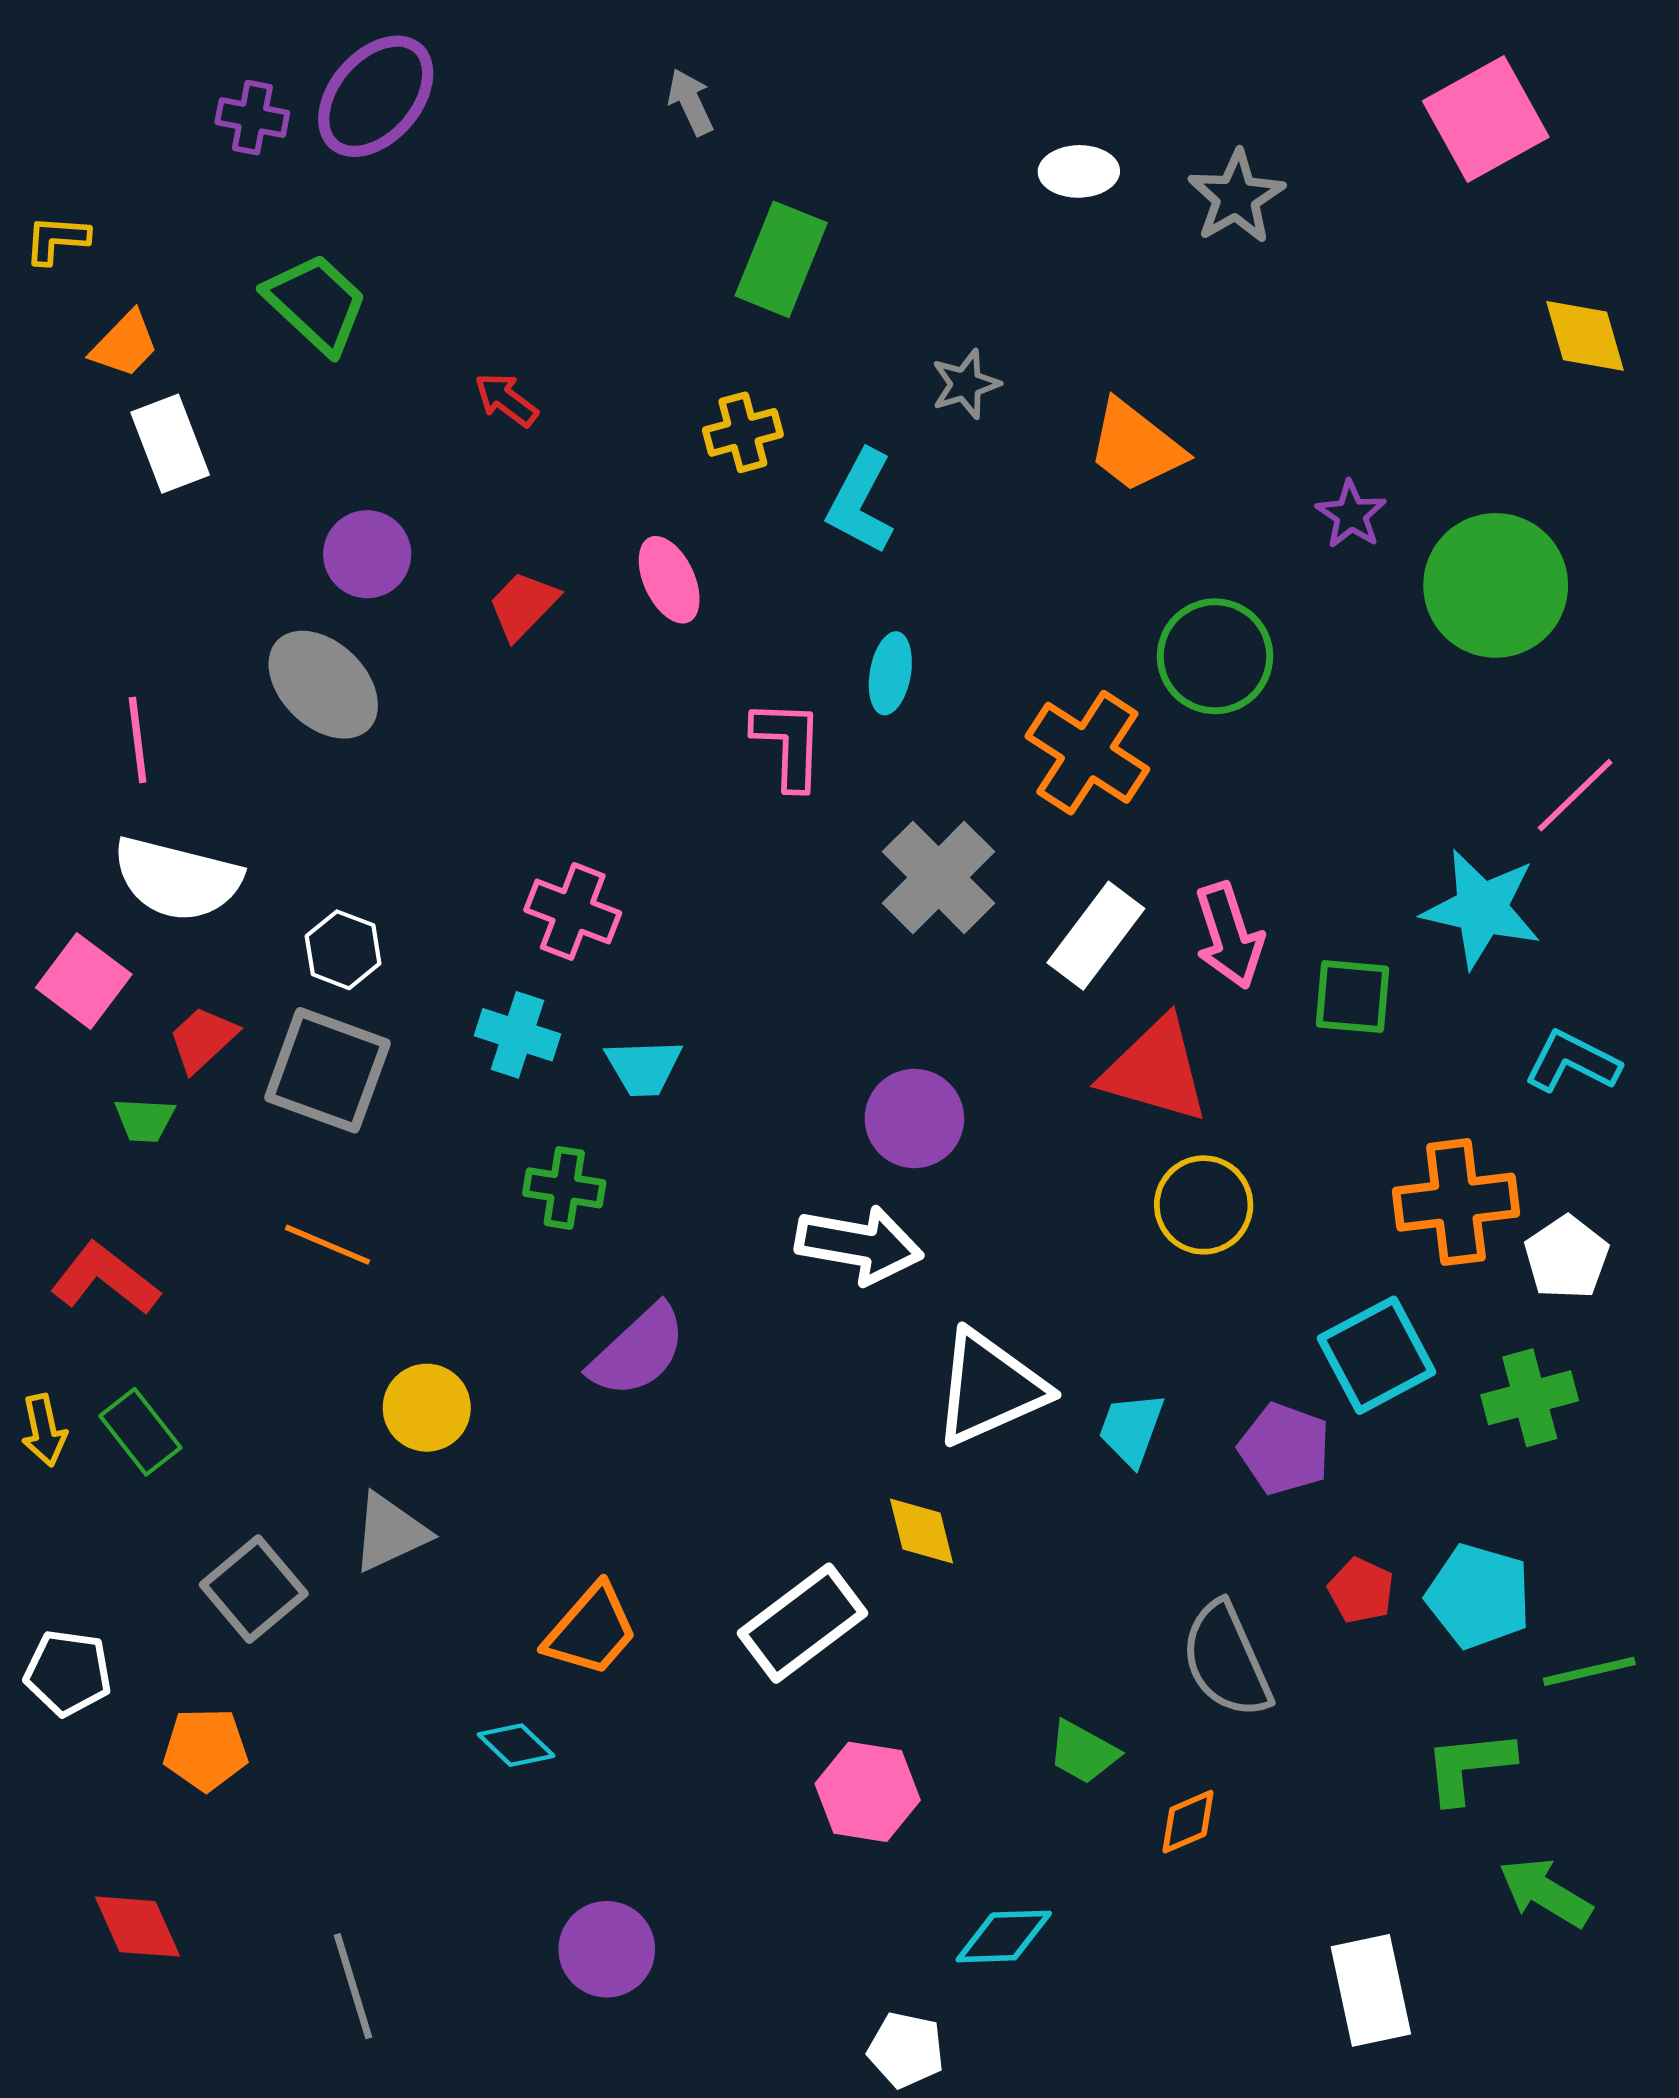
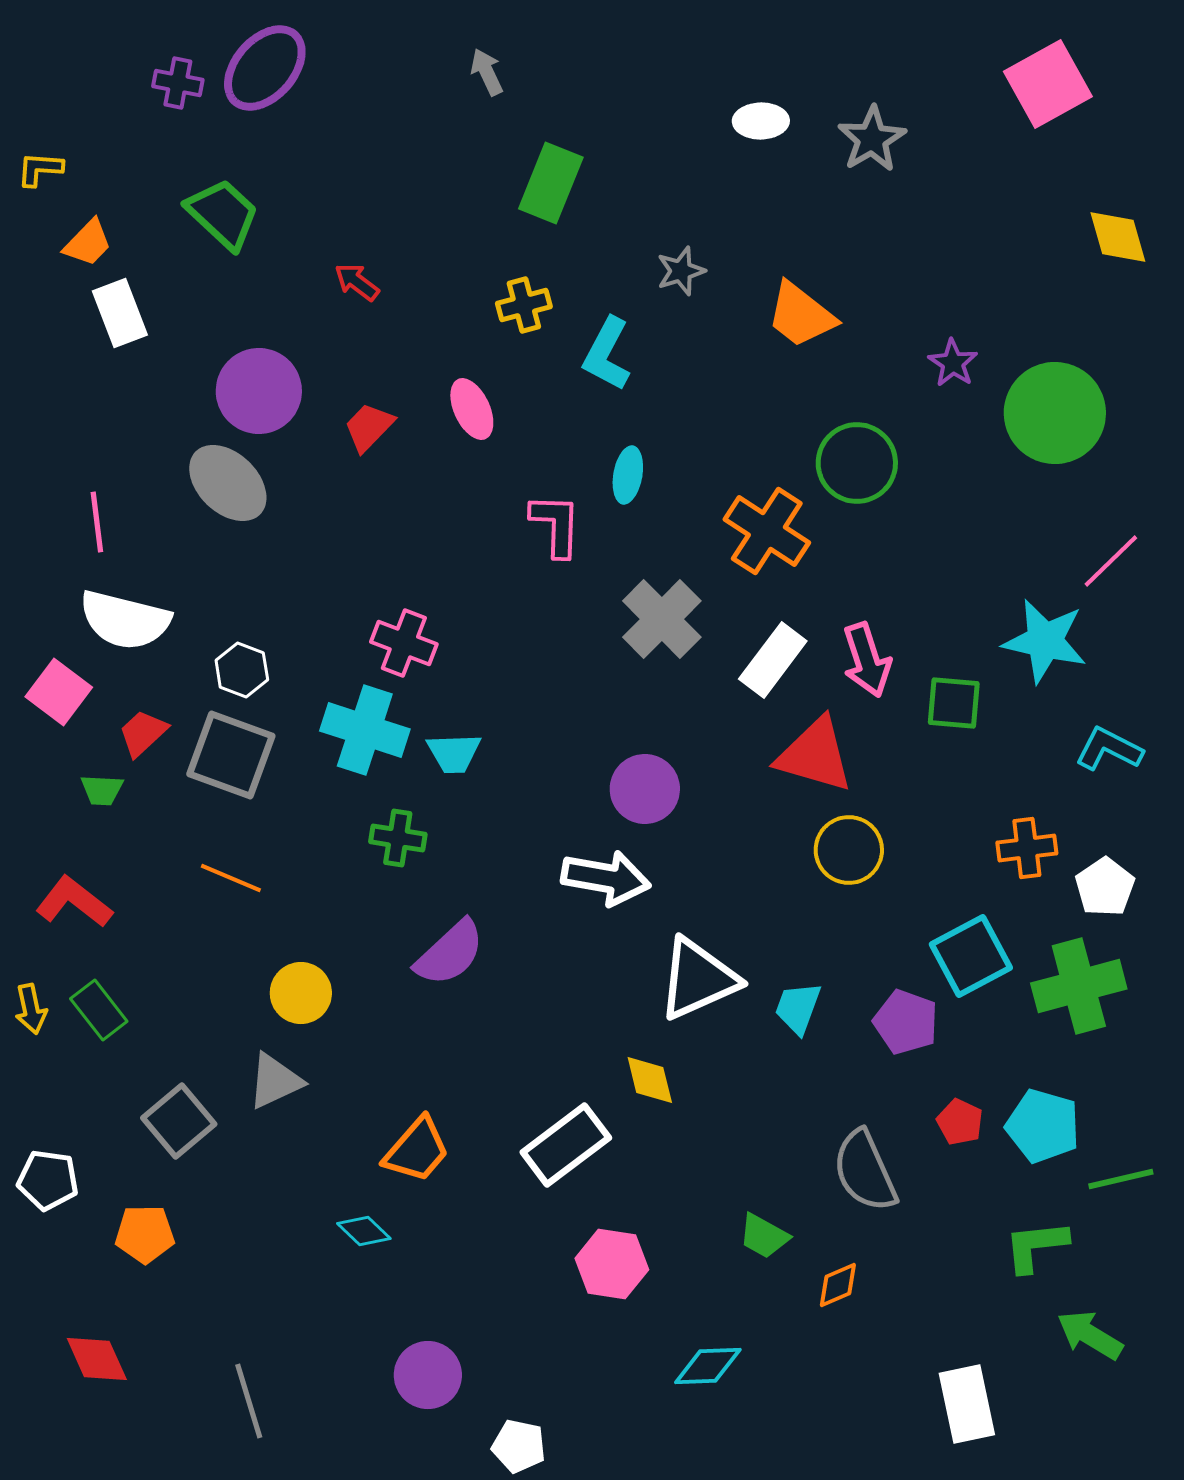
purple circle: (367, 554) -> (259, 391), size x1.4
cyan cross: (517, 1035) -> (365, 730), size x1.5
orange cross: (1456, 1202) -> (1027, 848), size x0.7
green cross: (1530, 1398) -> (1079, 986), size x1.4
white pentagon: (906, 2050) -> (519, 1446), moved

